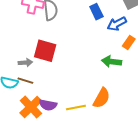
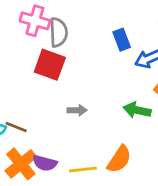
red square: (45, 51) -> (50, 65), moved
gray arrow: (25, 63) -> (77, 110), moved

